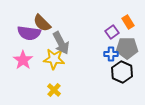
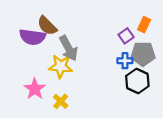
orange rectangle: (128, 22) -> (144, 25), turned 56
pink star: (23, 60) -> (35, 89), moved

